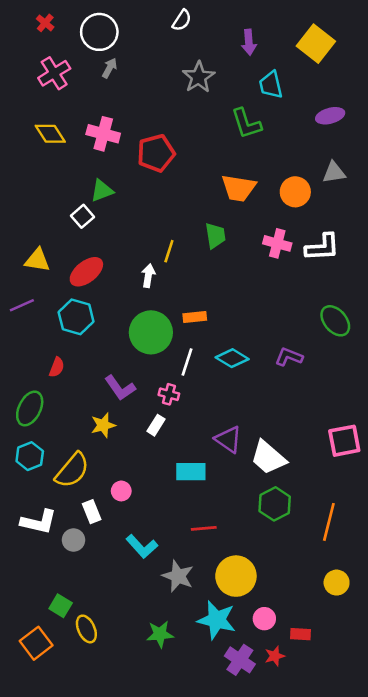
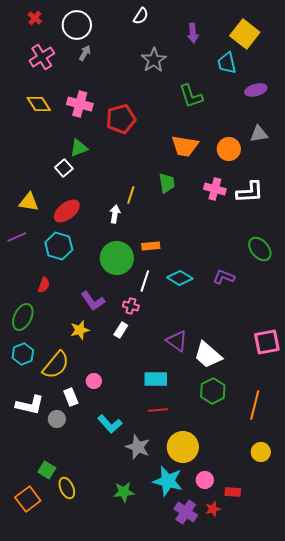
cyan trapezoid: (271, 85) -> (227, 63), moved
cyan rectangle: (191, 472) -> (156, 379), moved

